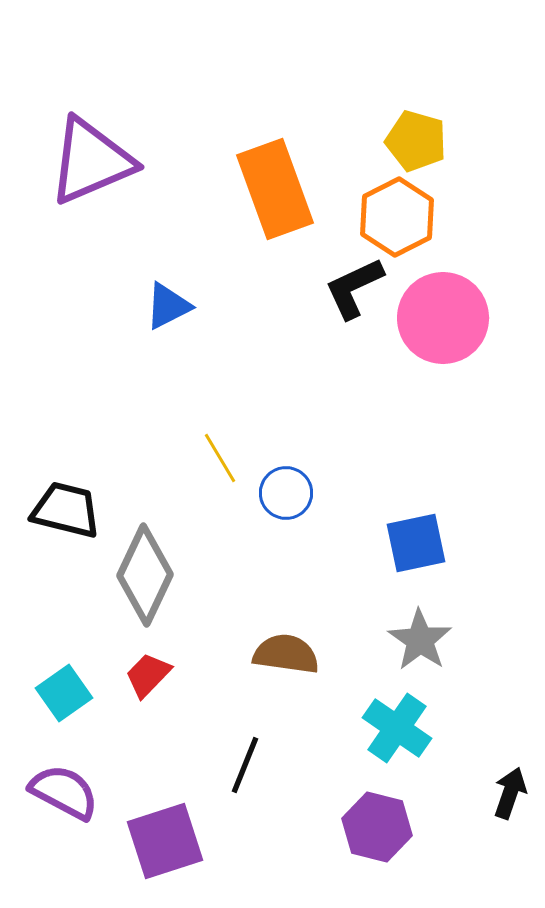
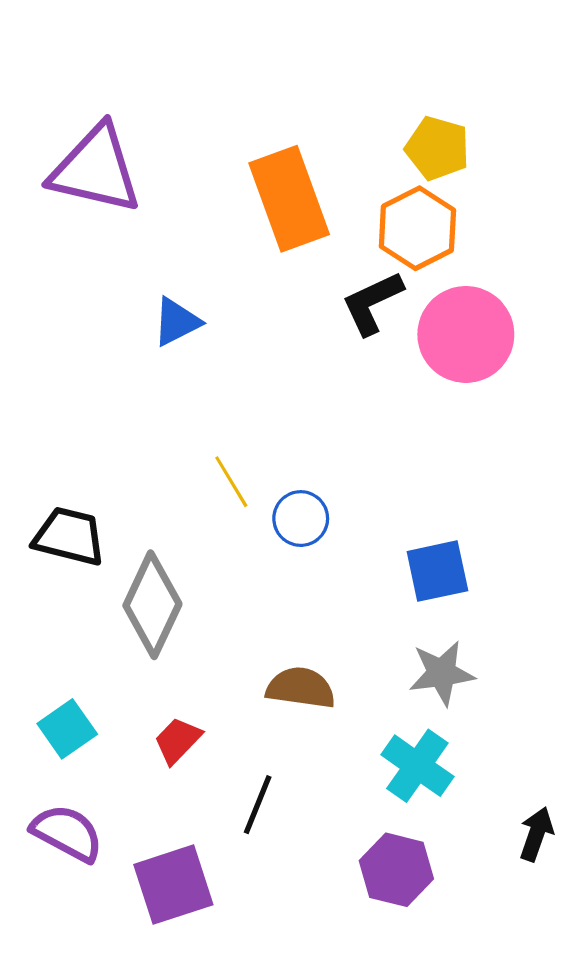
purple triangle: (91, 161) -> (96, 169), turned 36
gray star: (420, 640) -> (442, 673), turned 30
red trapezoid: (148, 675) -> (178, 740), moved

